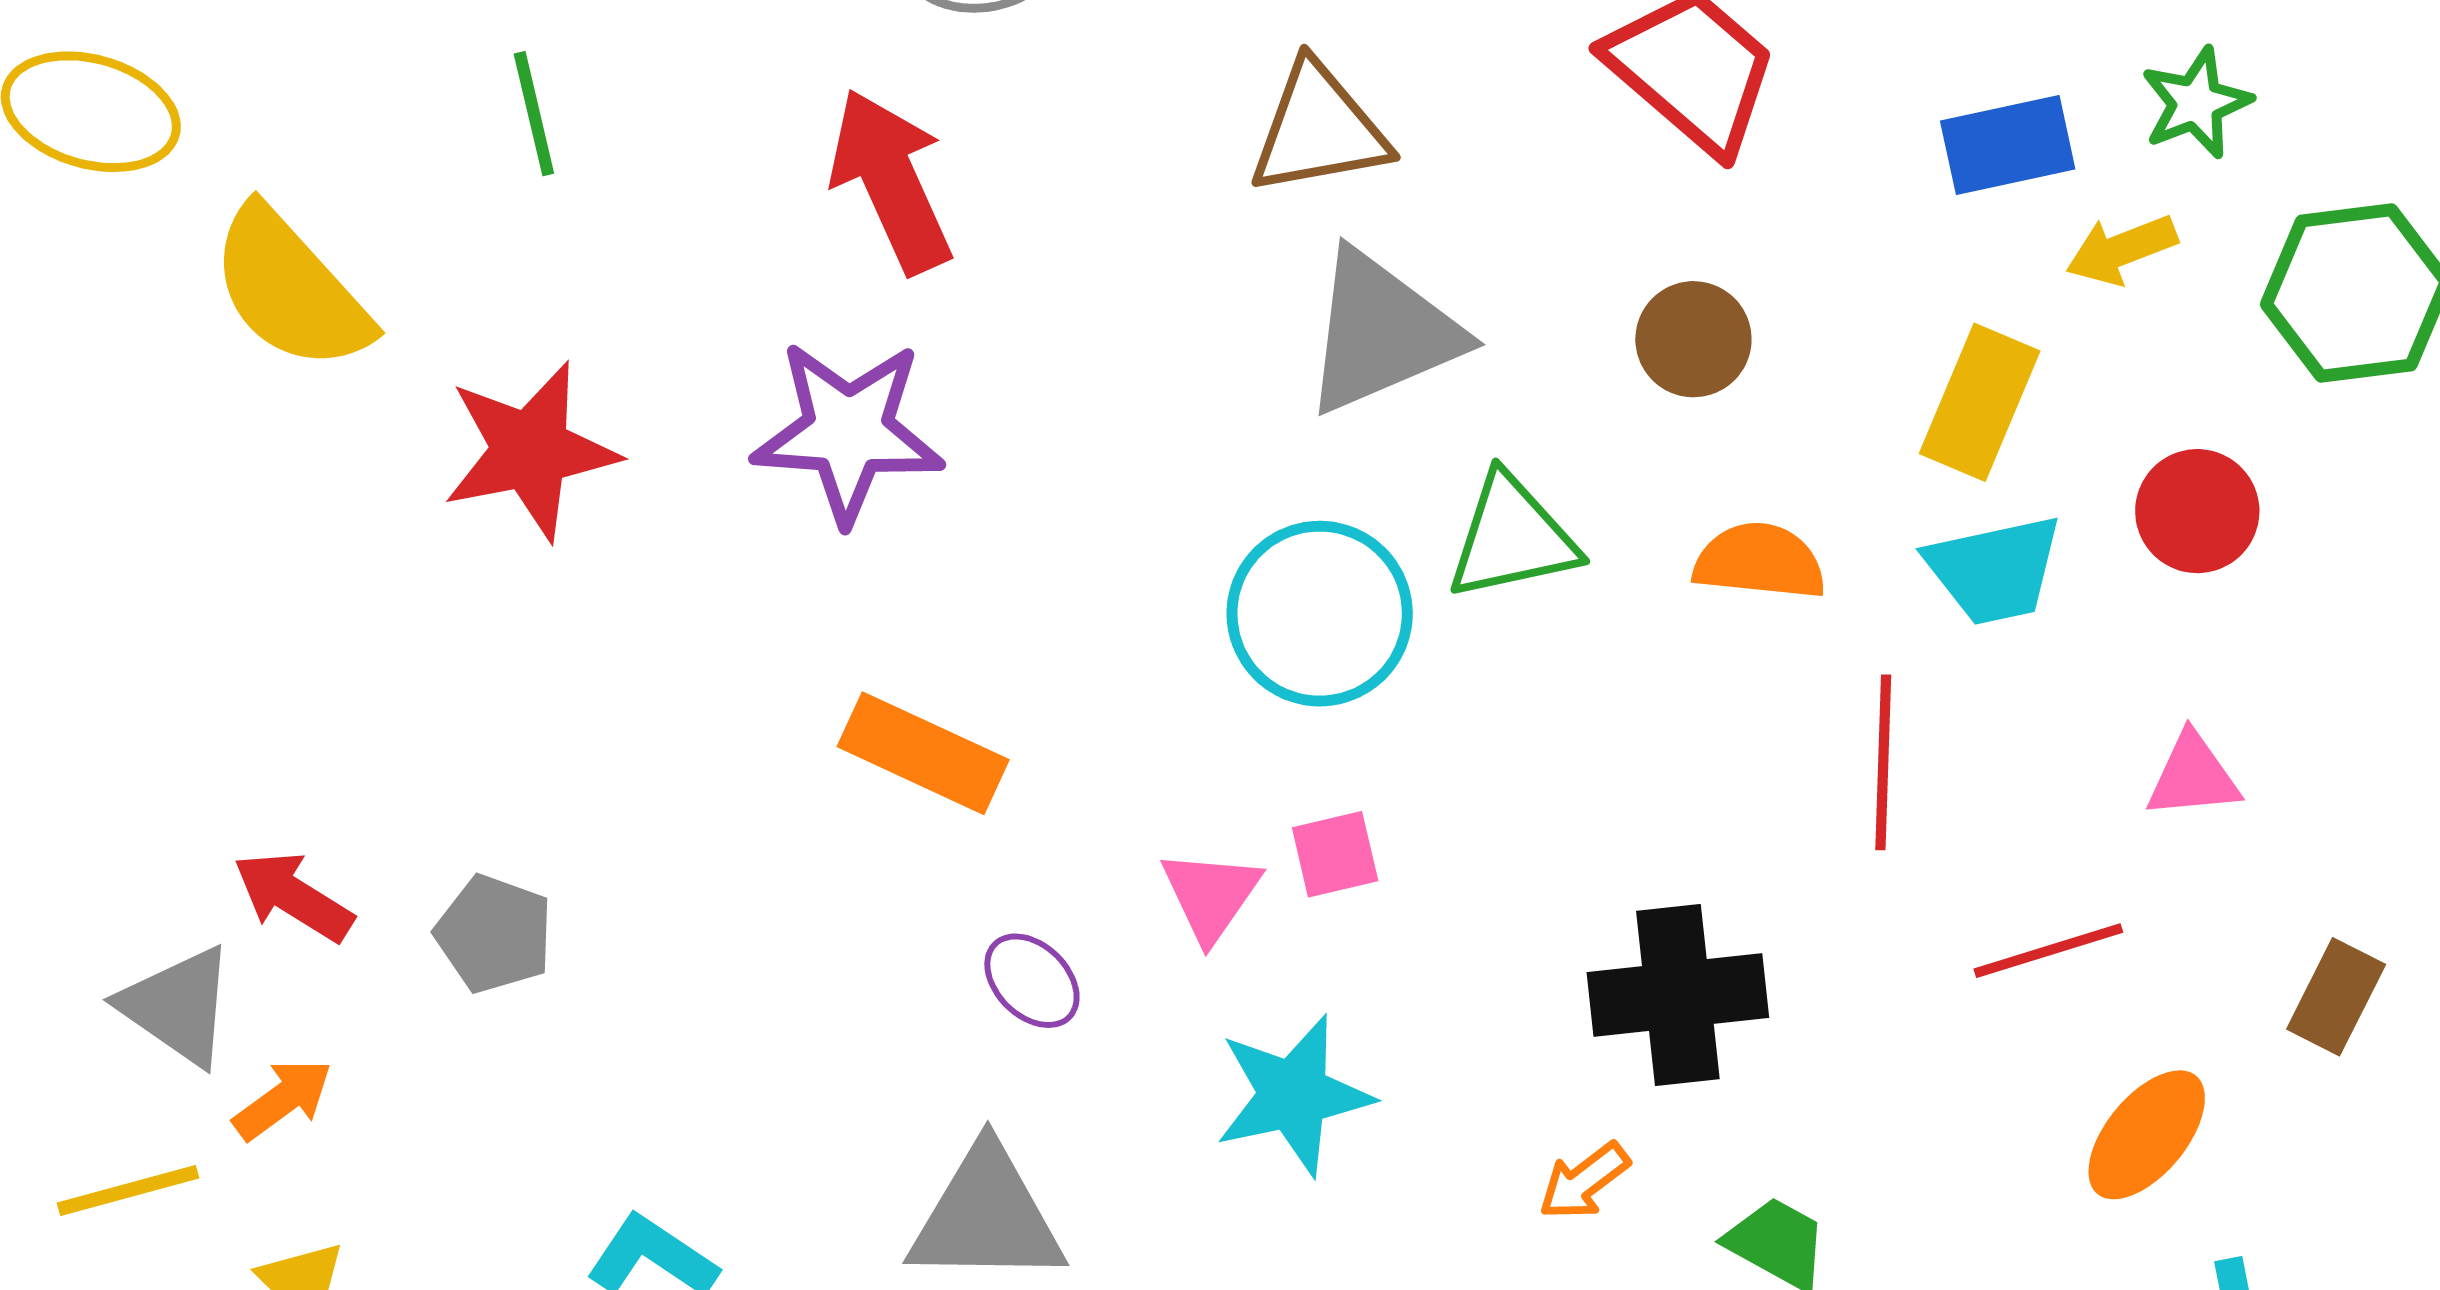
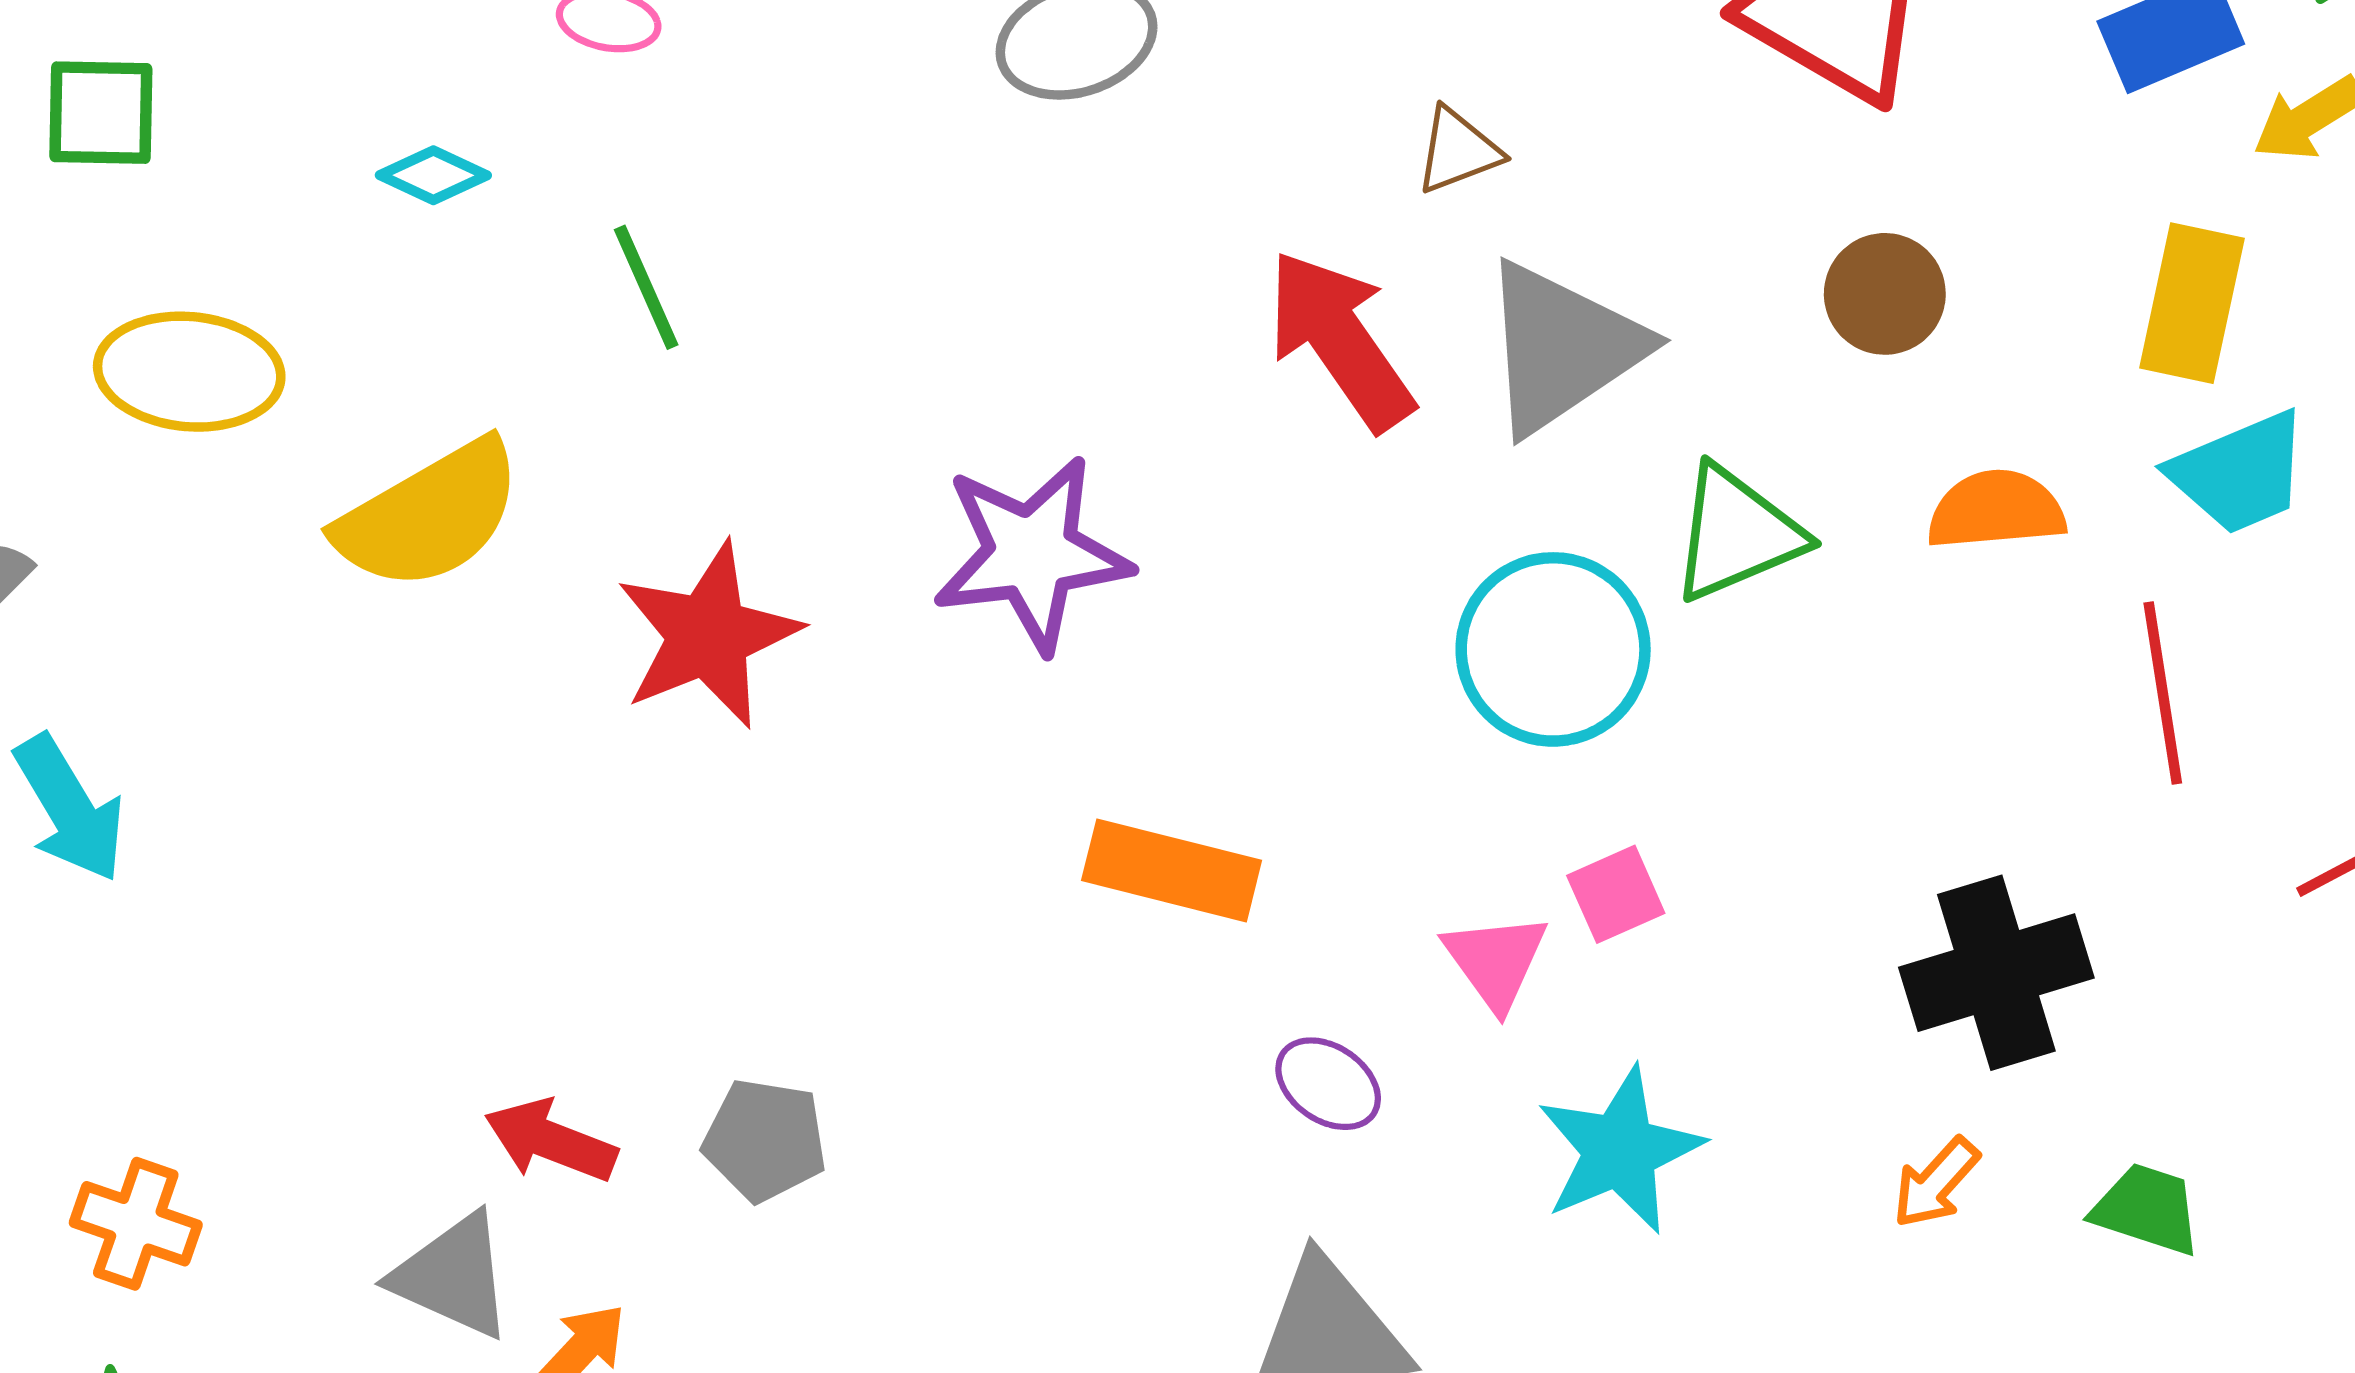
brown triangle: (1319, 129) -> (1458, 151), size x0.6
red arrow: (891, 181) -> (1340, 340), moved
yellow semicircle: (290, 289) -> (429, 515), turned -67

